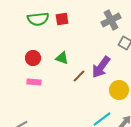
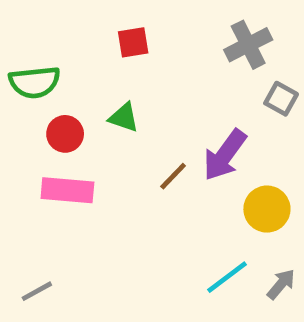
green semicircle: (38, 19) -> (35, 82), moved
green triangle: (62, 58) -> (124, 117), moved
pink rectangle: (34, 82) -> (67, 190), size x1.5

